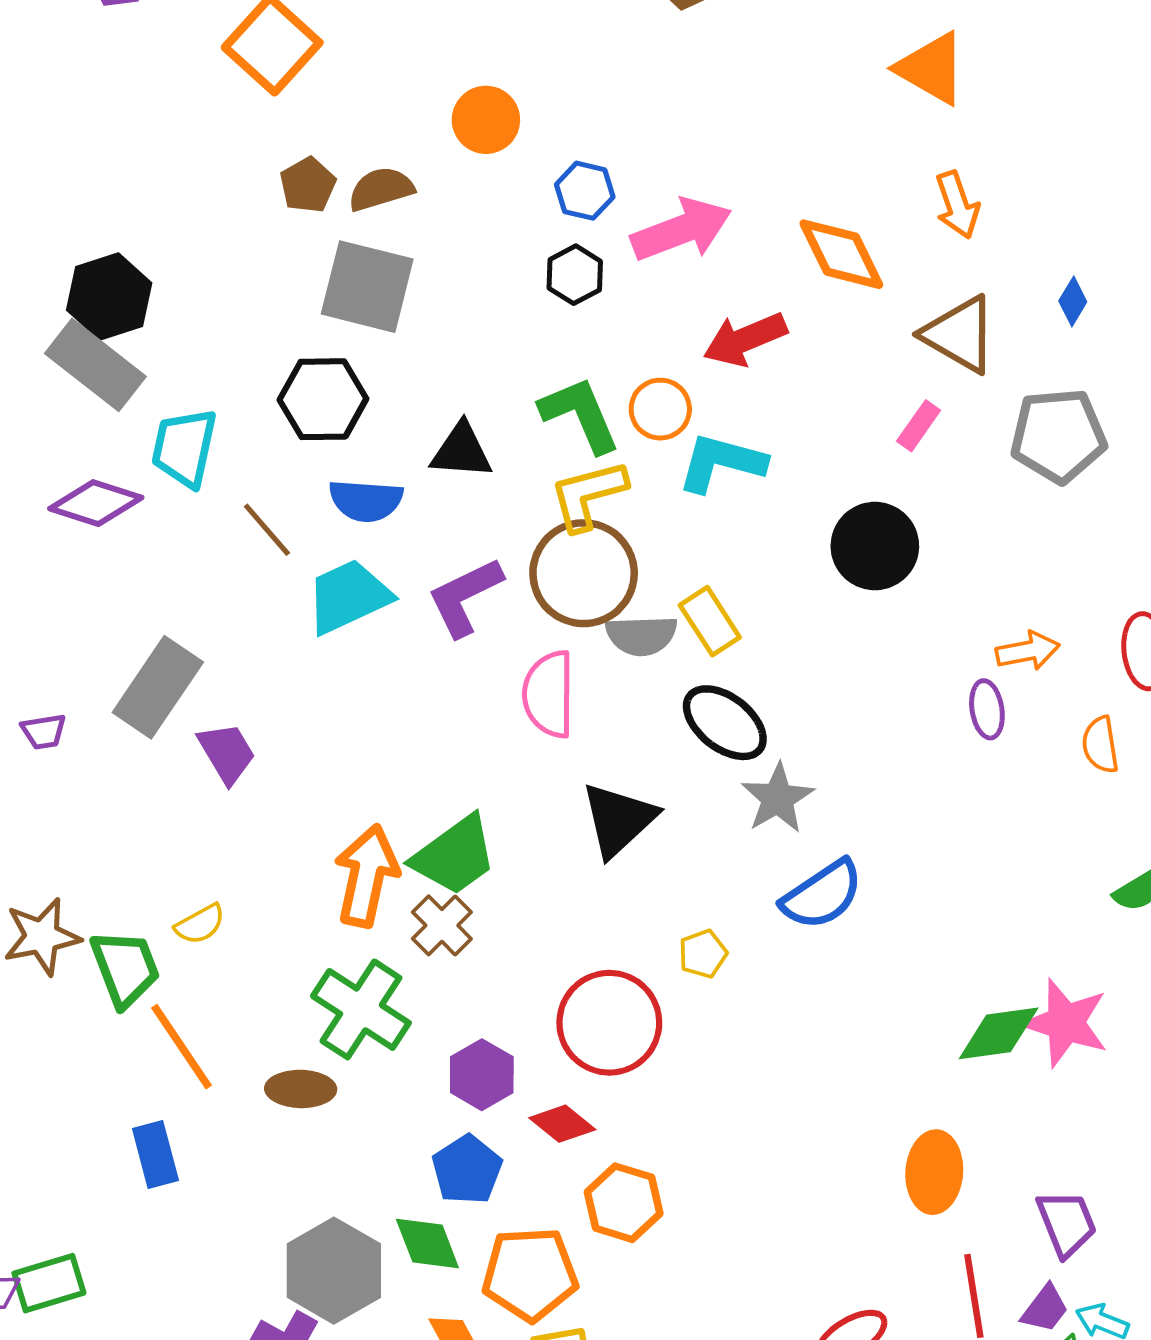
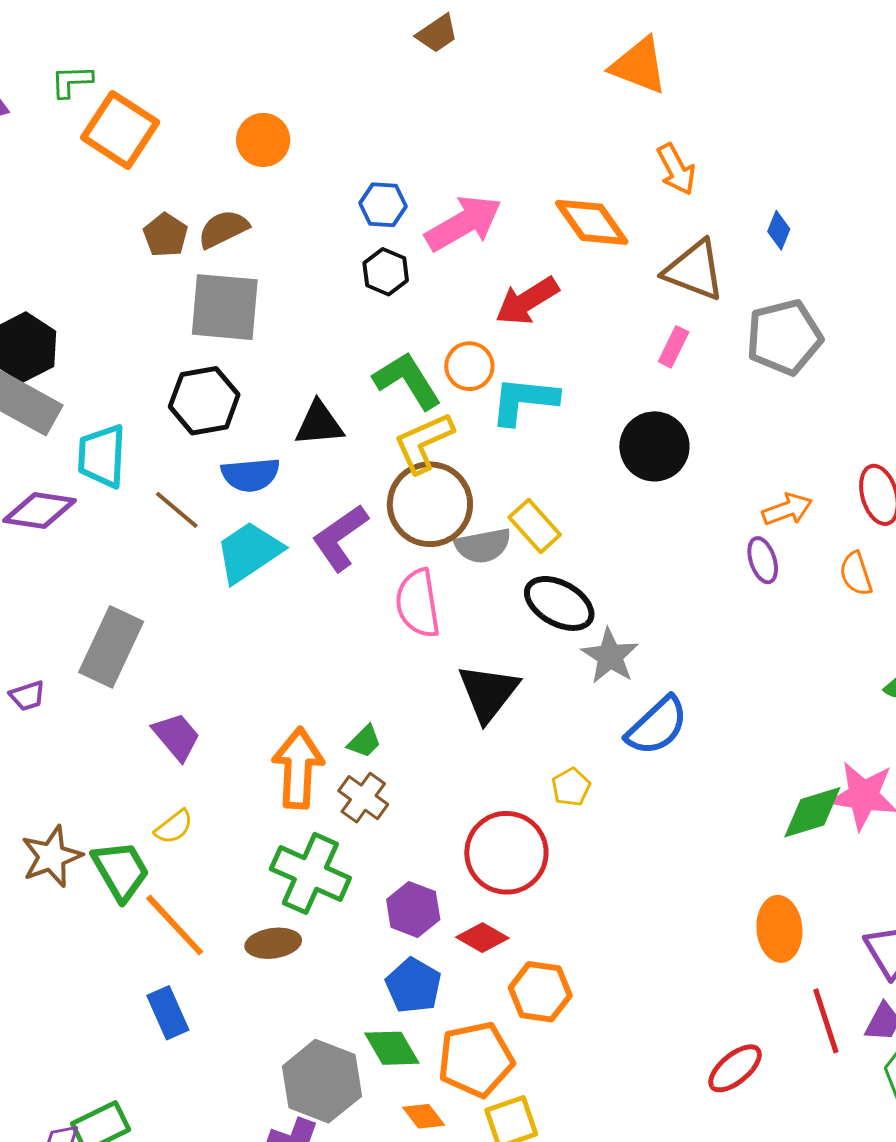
orange circle: (486, 120) -> (263, 140), moved
purple trapezoid: (227, 753) -> (177, 736), moved
green trapezoid: (454, 856) -> (364, 741), size x0.5

